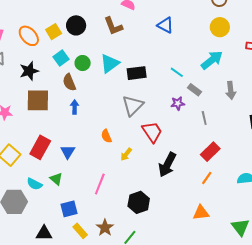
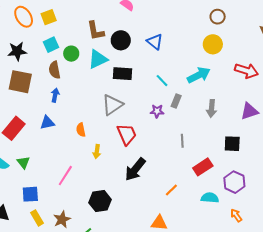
black circle: (76, 25) -> (121, 40), moved
blue triangle: (165, 25) -> (155, 42), moved
brown L-shape: (113, 26) -> (96, 31), moved
gray rectangle: (194, 90) -> (176, 101), turned 64
gray line: (204, 118) -> (182, 141), moved
blue triangle: (68, 152) -> (47, 123), moved, turned 35
red rectangle: (210, 152) -> (203, 167), moved
yellow arrow: (126, 154) -> (97, 152), turned -40

